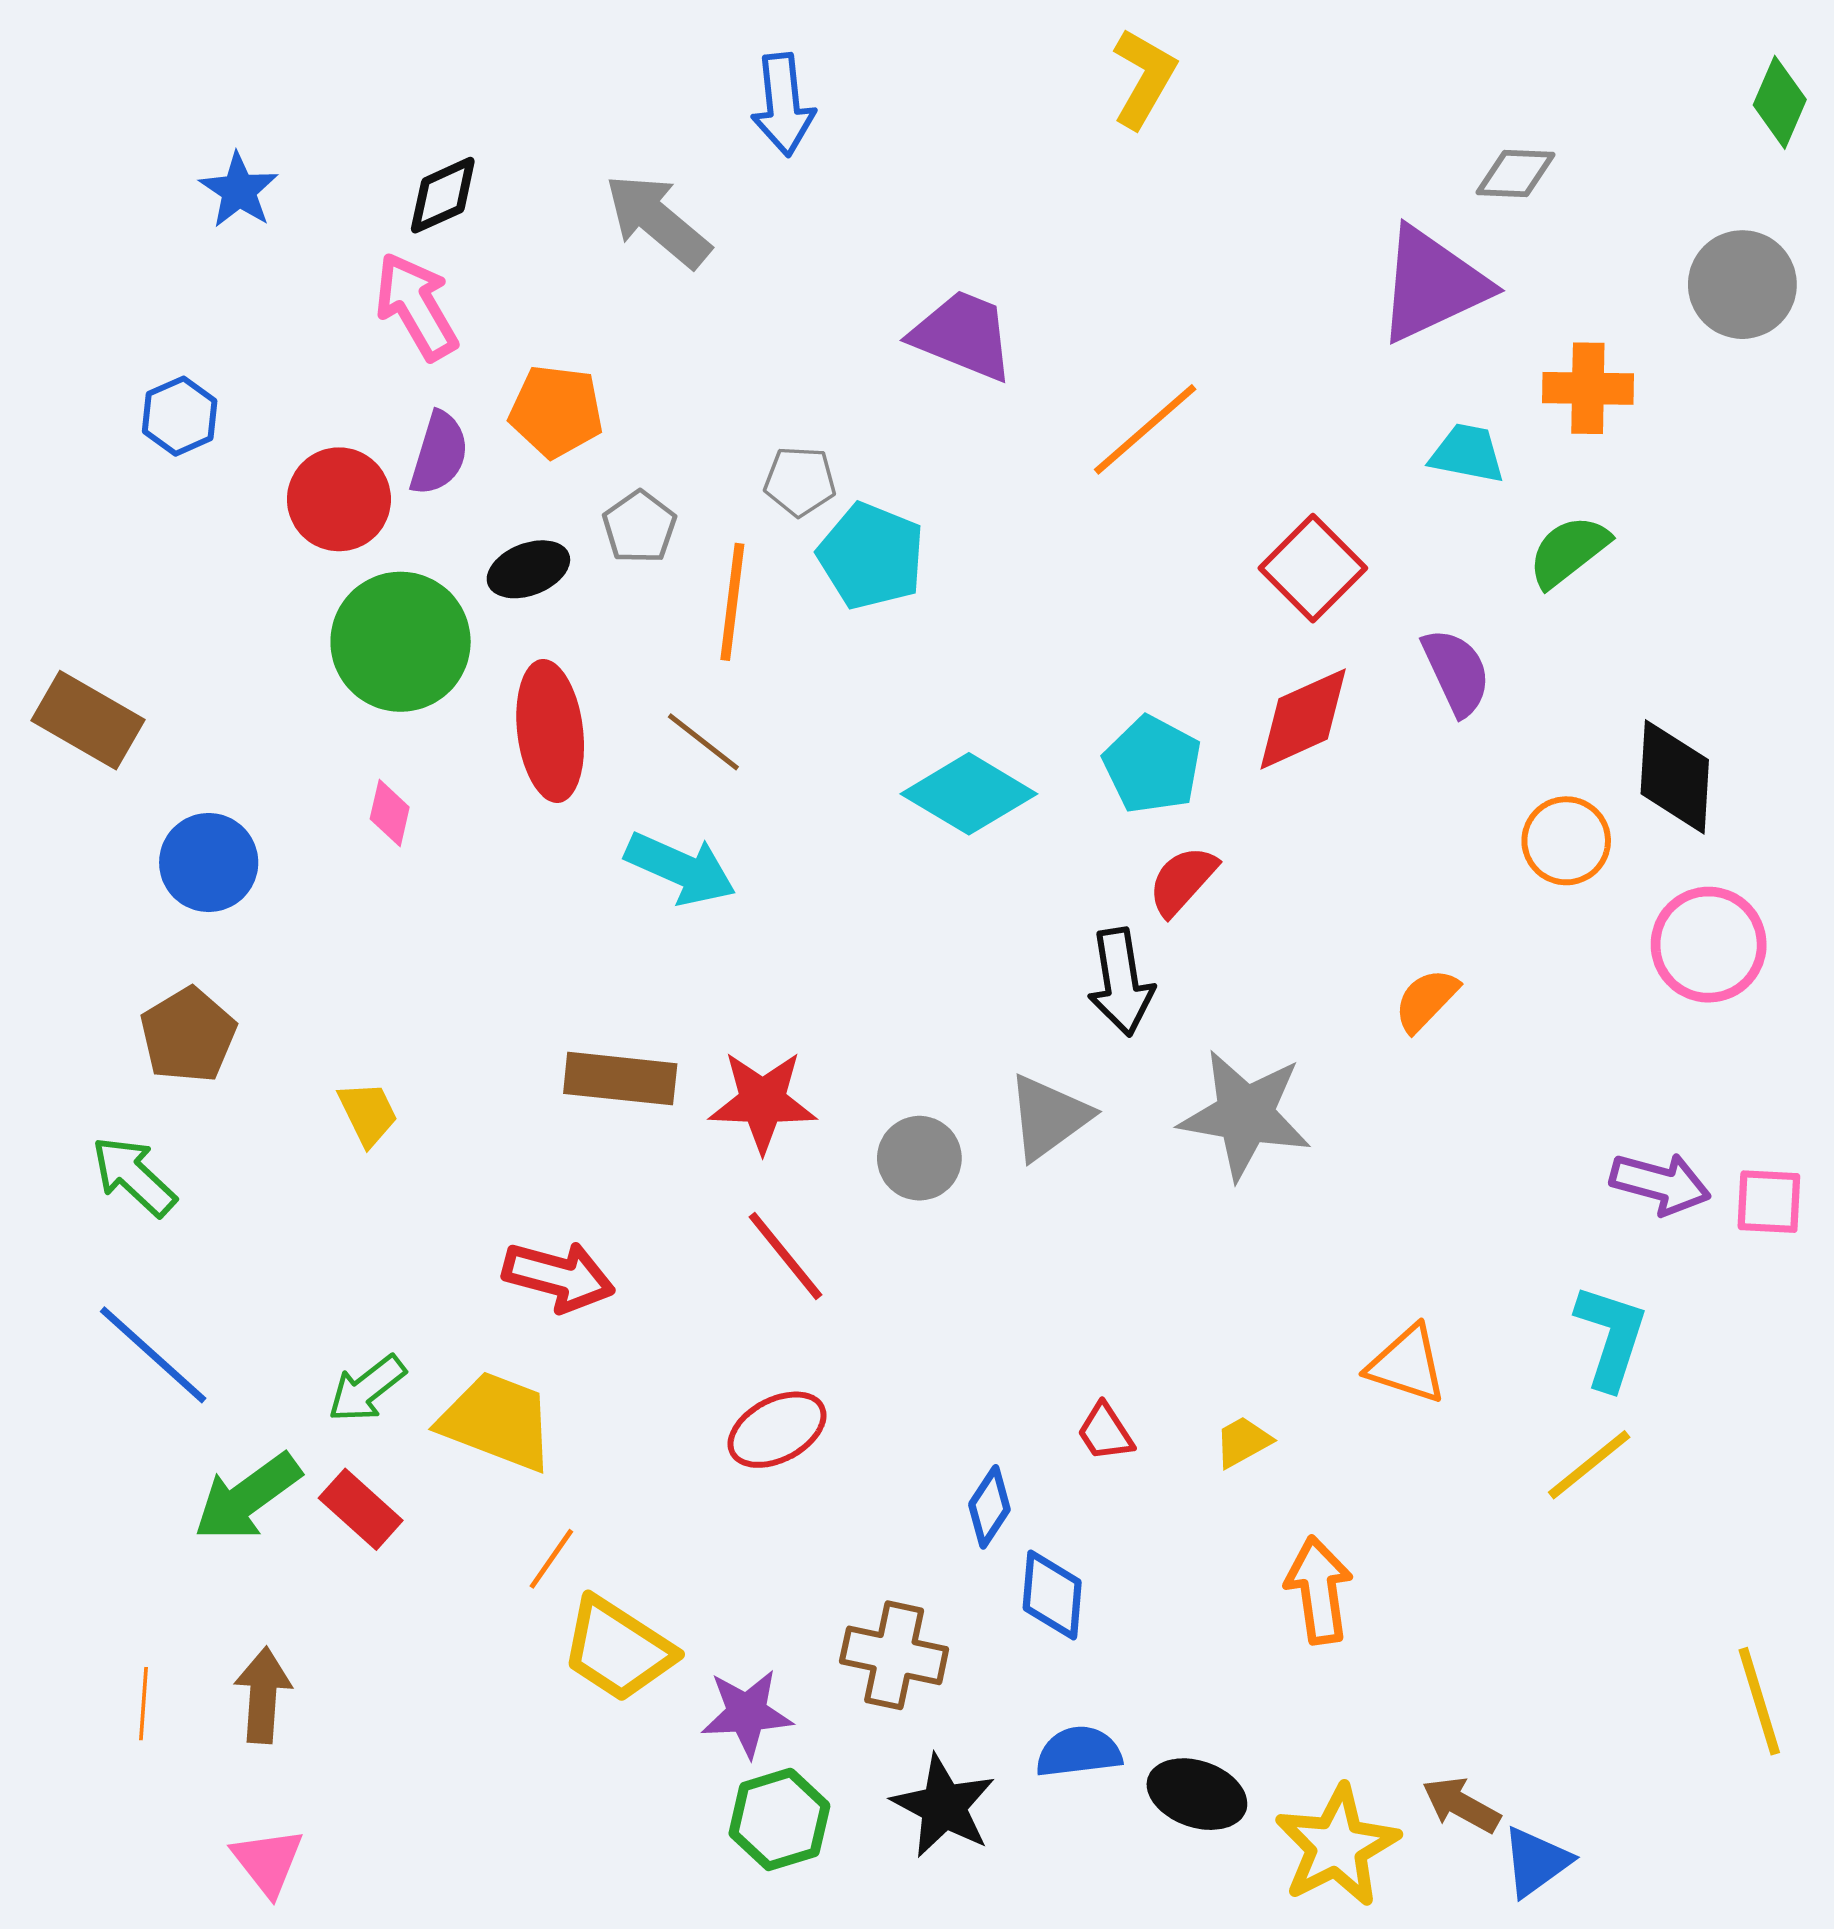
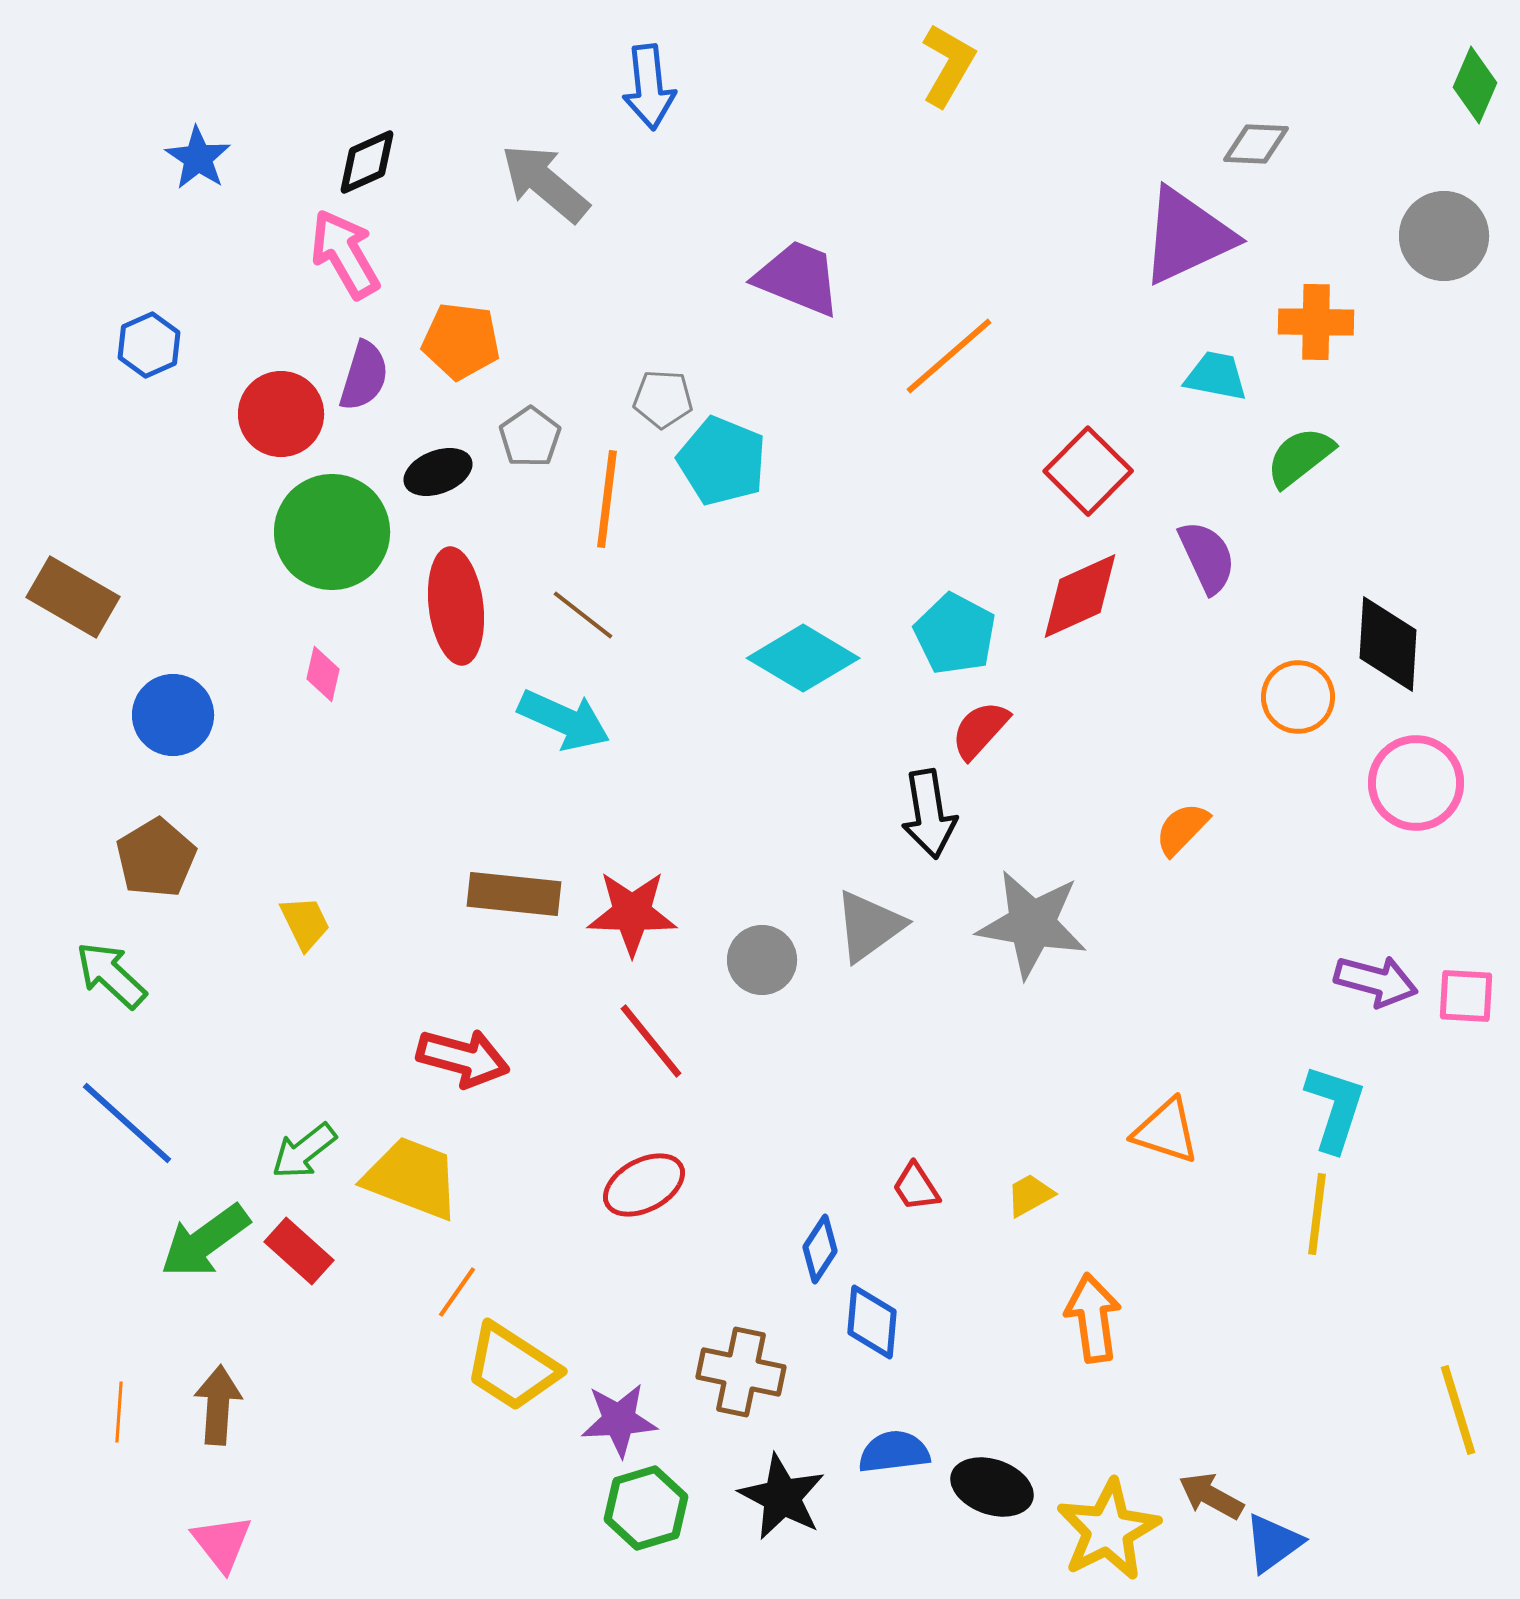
yellow line: (1589, 1465) -> (1317, 1214), turned -44

